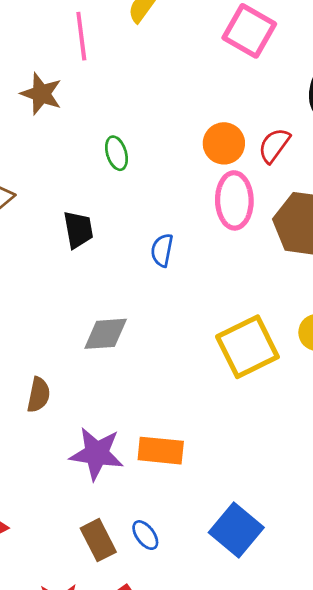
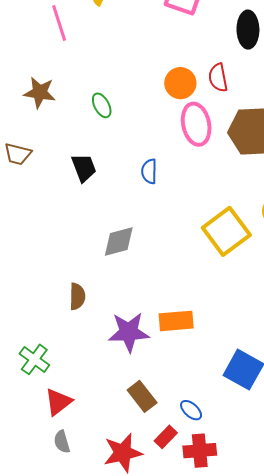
brown star: (41, 94) -> (40, 92), moved
red semicircle: (274, 145) -> (218, 78), turned -36
blue ellipse: (145, 535) -> (191, 410), moved

